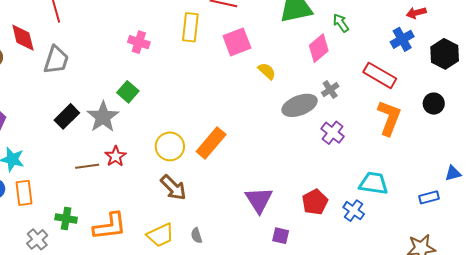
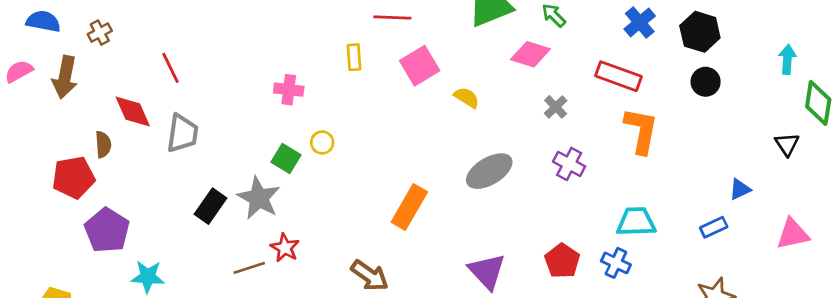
yellow rectangle: (190, 27) -> (354, 57), size x0.7
pink diamond: (319, 48) -> (530, 54), turned 68
black circle: (434, 104) -> (706, 82), moved
gray ellipse: (300, 105) -> (489, 171), moved
yellow circle: (170, 146) -> (322, 142), moved, size x0.6

